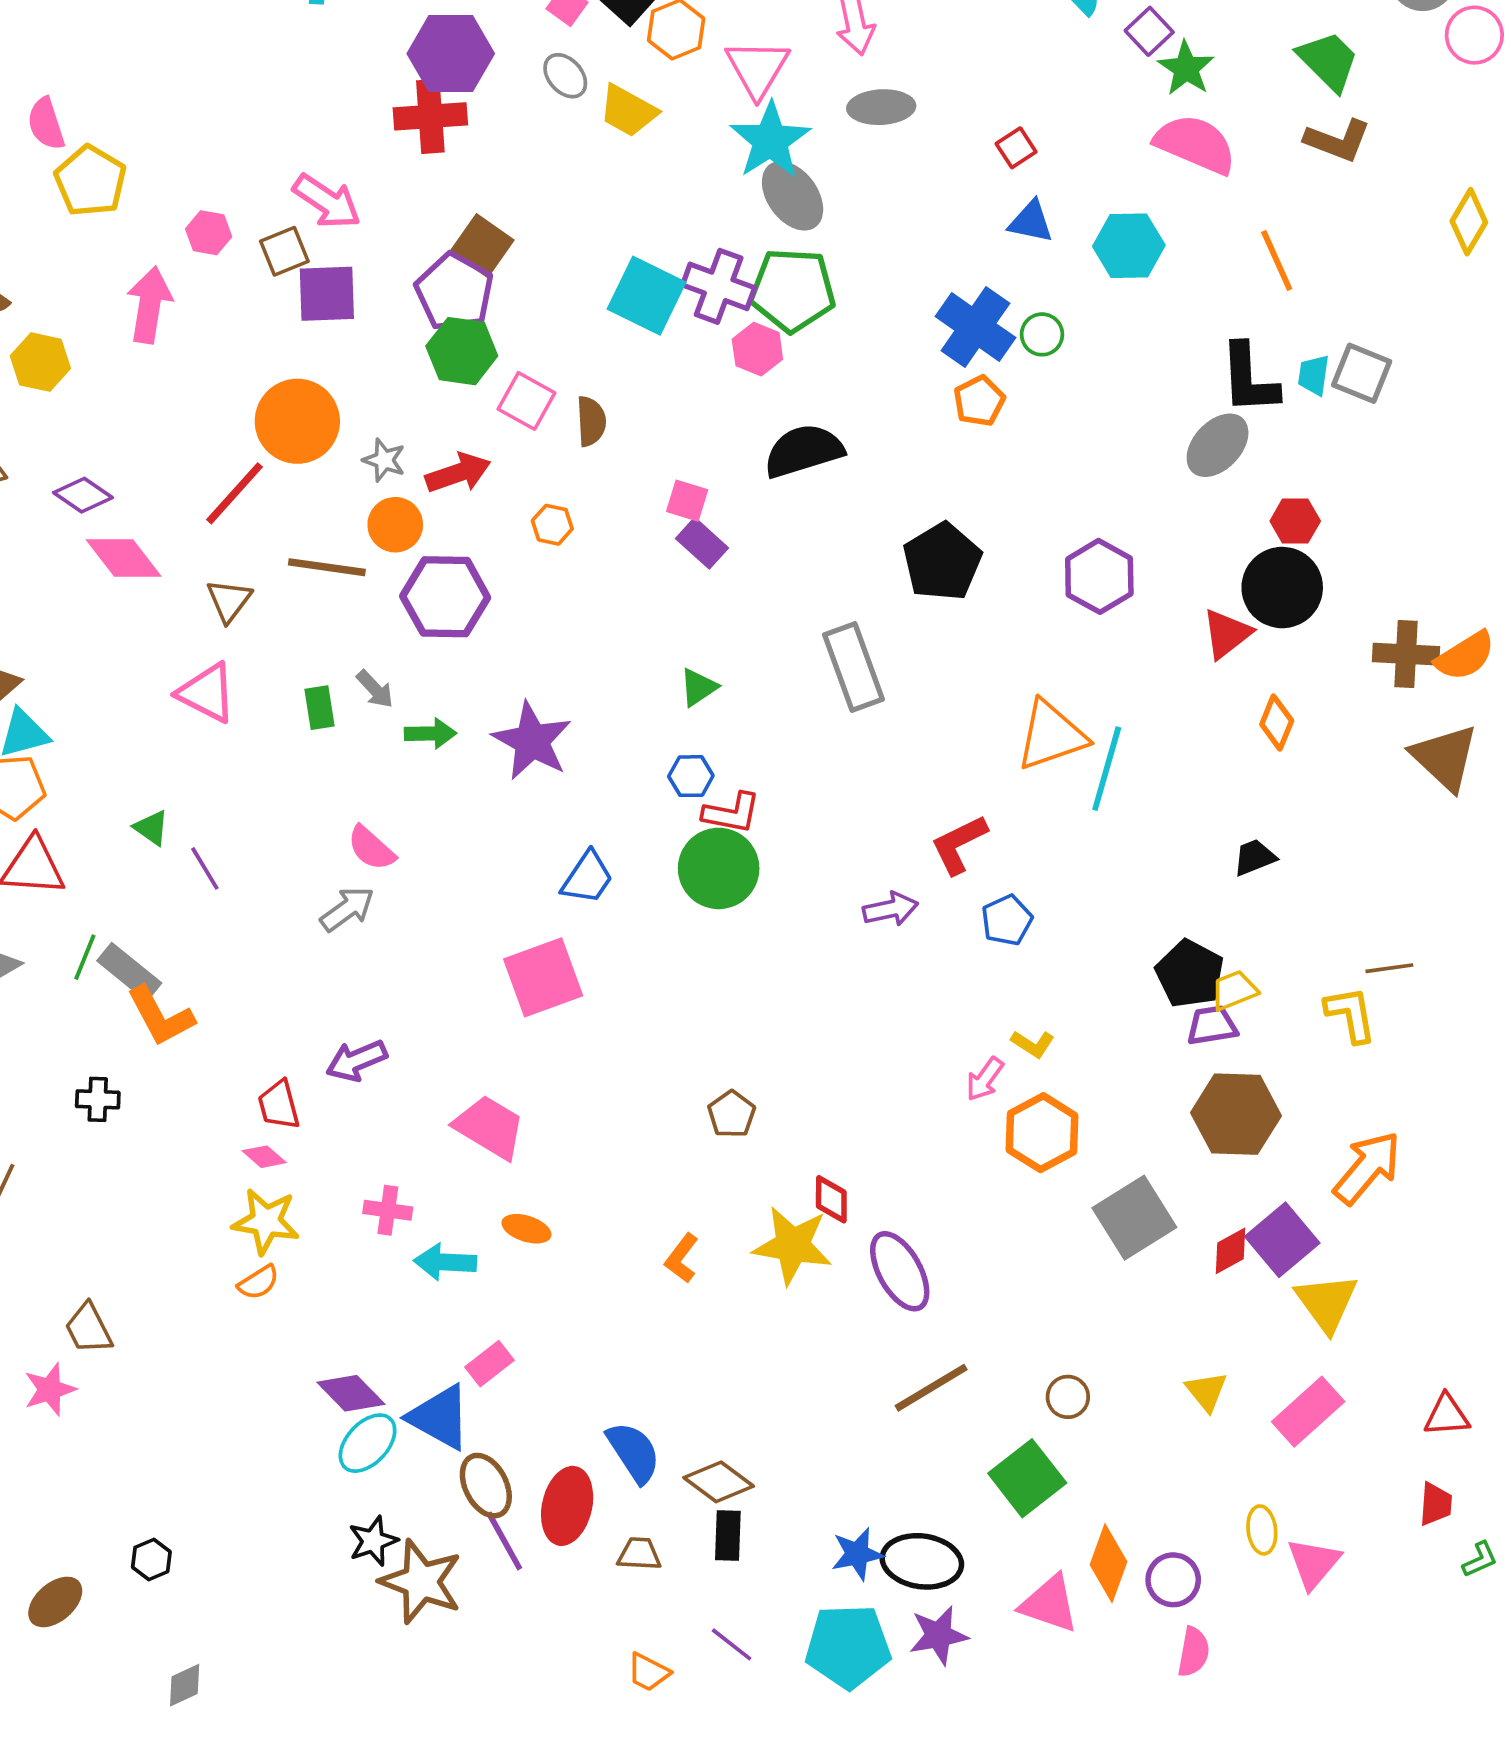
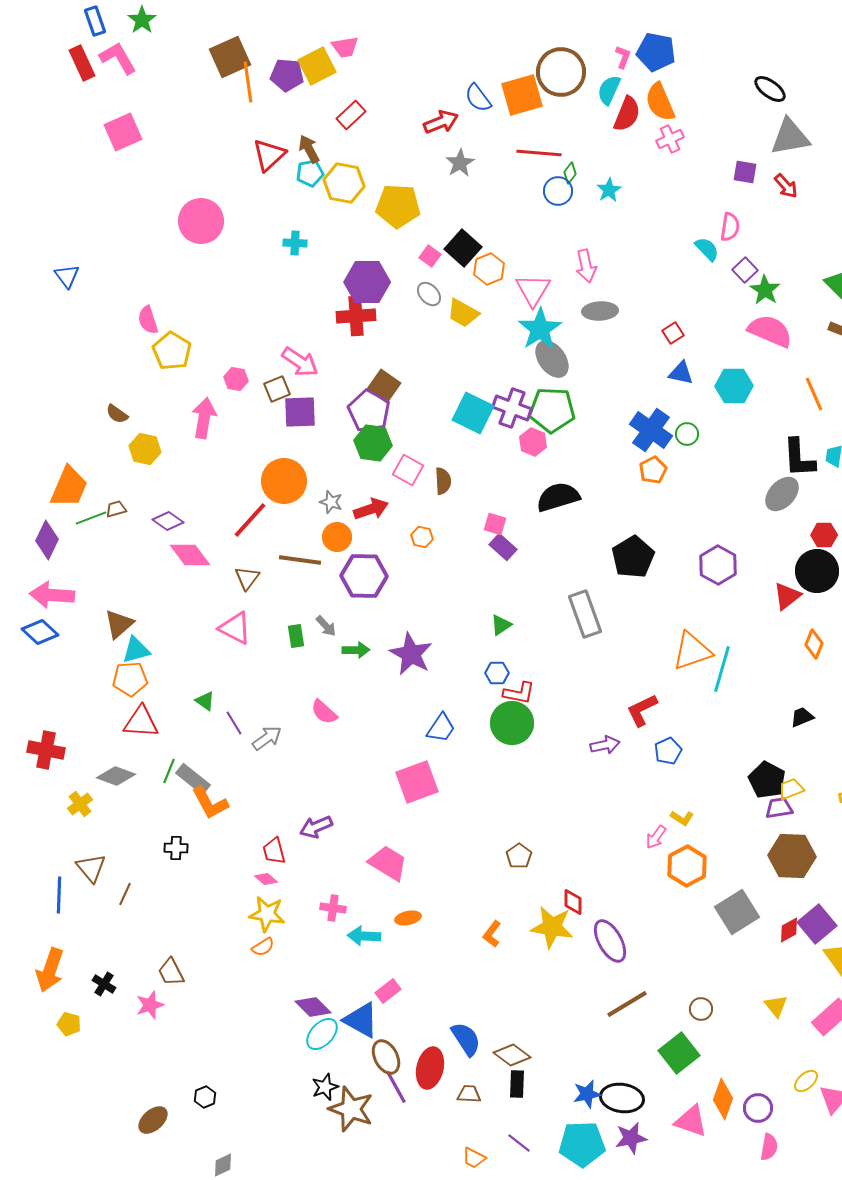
gray arrow: (347, 909) -> (267, 738), moved
orange ellipse: (526, 1229) -> (408, 918), turned -30
yellow ellipse: (1262, 1530) -> (806, 1081), turned 55

